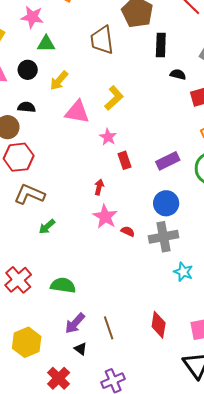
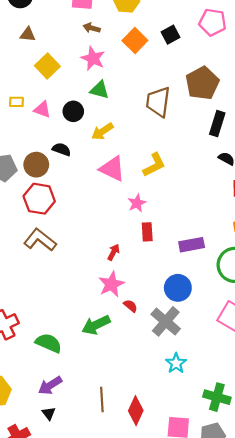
green arrow: (47, 227) -> (96, 325), moved, size x1.5
gray cross: (164, 237) -> (166, 321), turned 36
brown line: (109, 328) -> (102, 399), moved

